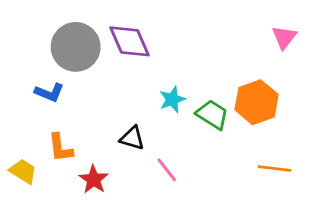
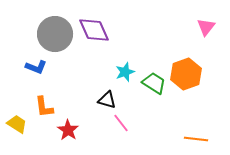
black triangle: (132, 138) -> (107, 100), moved
orange line: (275, 168) -> (196, 139), moved

